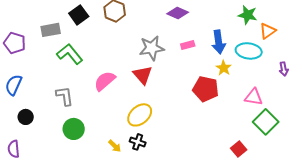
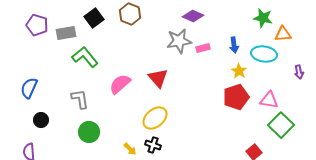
orange triangle: (268, 31) -> (283, 34), turned 30
blue arrow: (219, 42) -> (234, 45), size x0.7
purple pentagon: (15, 43) -> (37, 25), moved
gray star: (152, 48) -> (179, 41), moved
red pentagon: (206, 89) -> (236, 97), moved, turned -30

